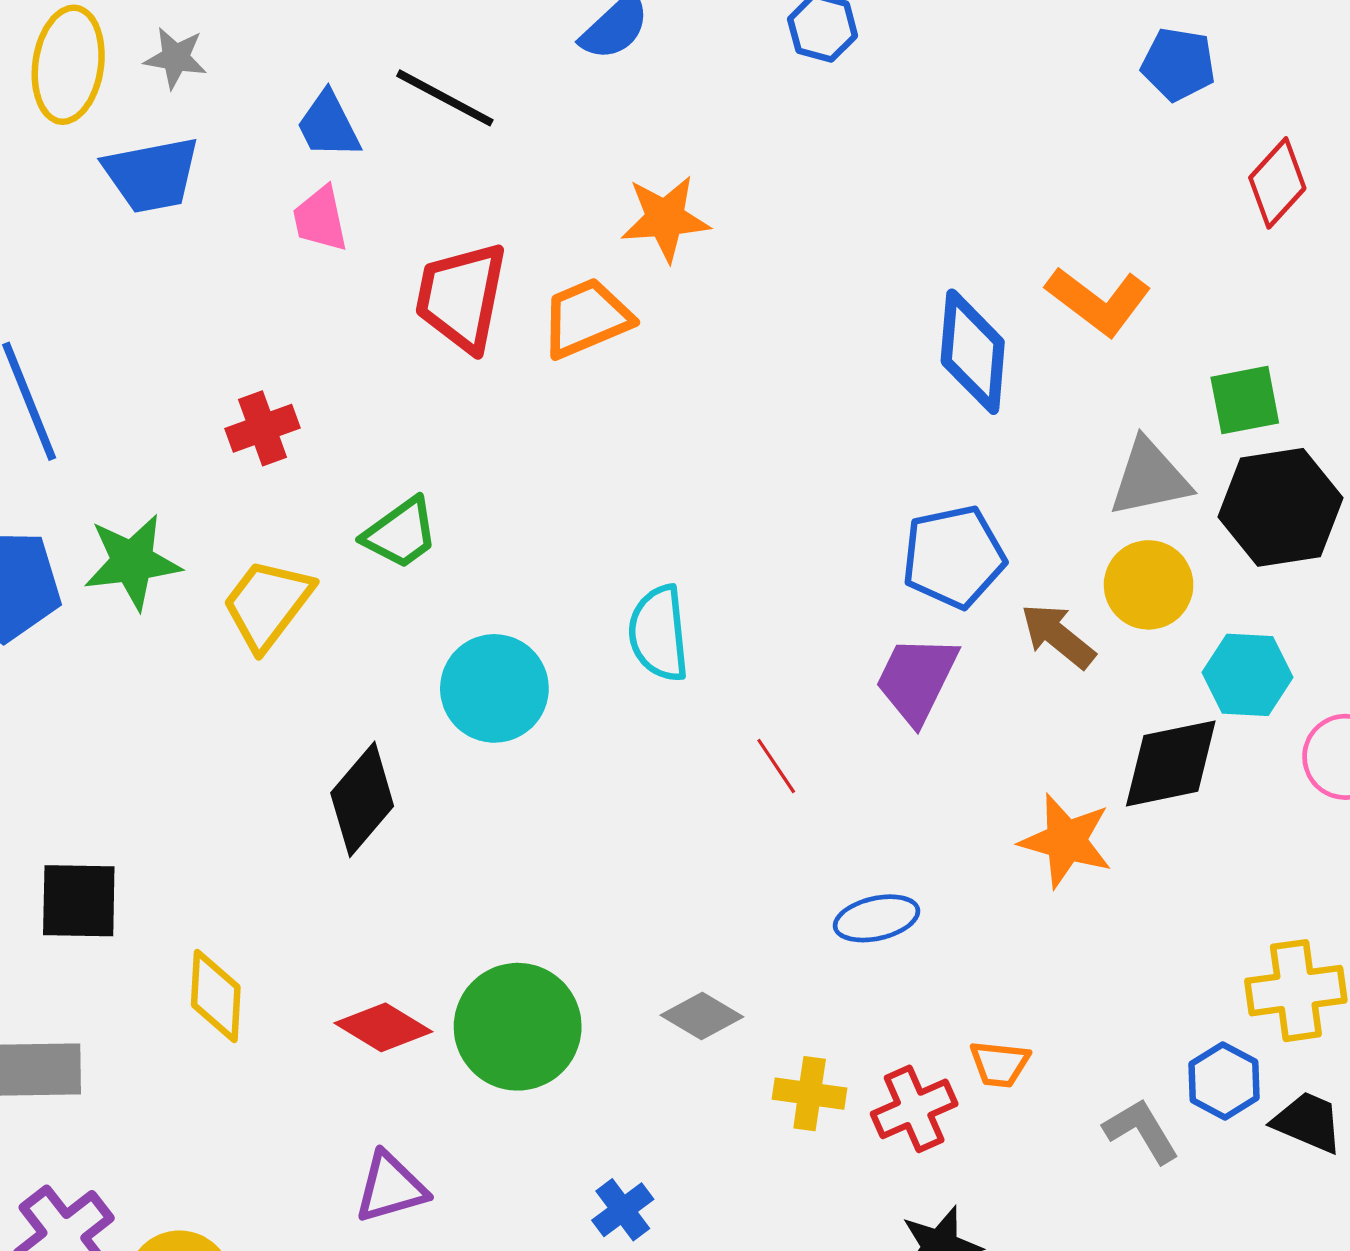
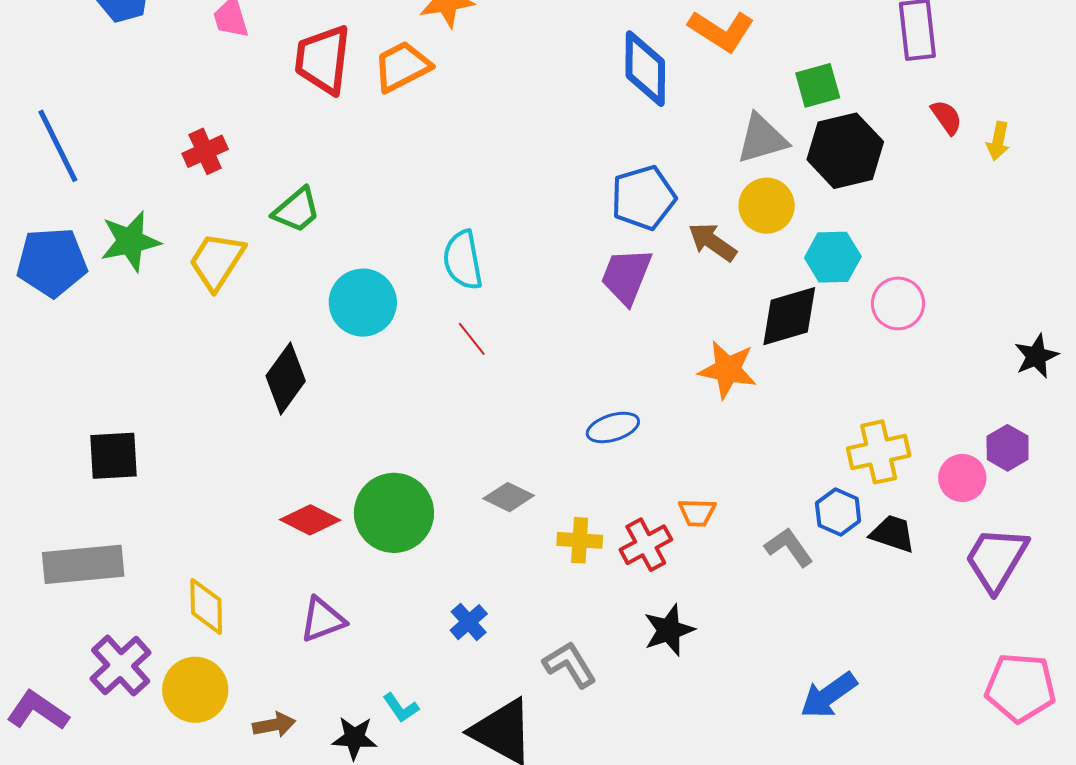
red line: (776, 766) -> (472, 339), moved
yellow diamond: (216, 996) -> (206, 606), moved

